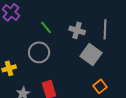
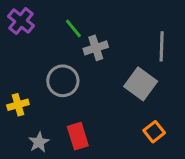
green line: (46, 27) -> (73, 28), moved
gray cross: (77, 30) -> (96, 48), moved, turned -35

